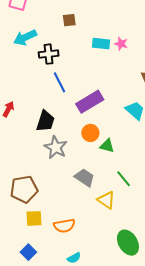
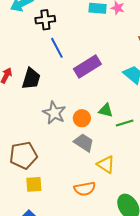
black trapezoid: (45, 121) -> (31, 79), moved
orange circle: (90, 133) -> (82, 118), moved
green line: (124, 179) -> (125, 123), moved, turned -66
orange semicircle: (64, 226) -> (85, 189), moved

